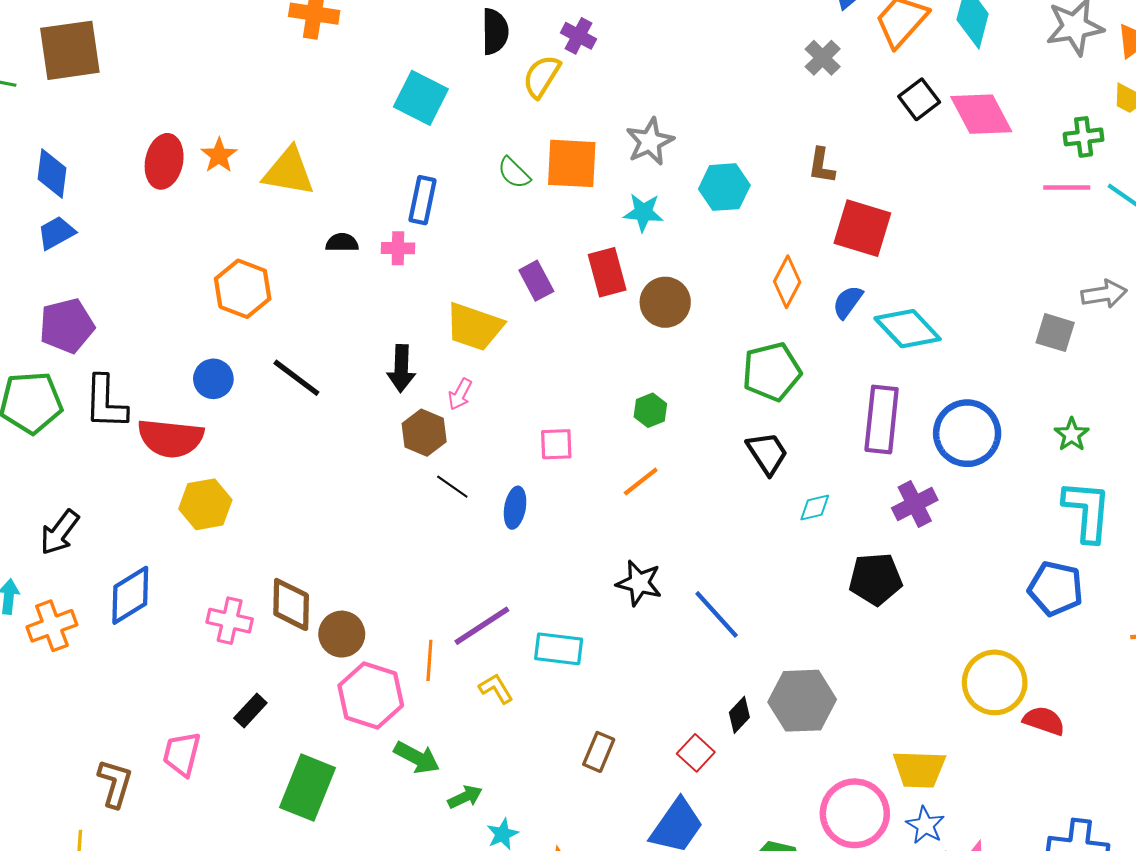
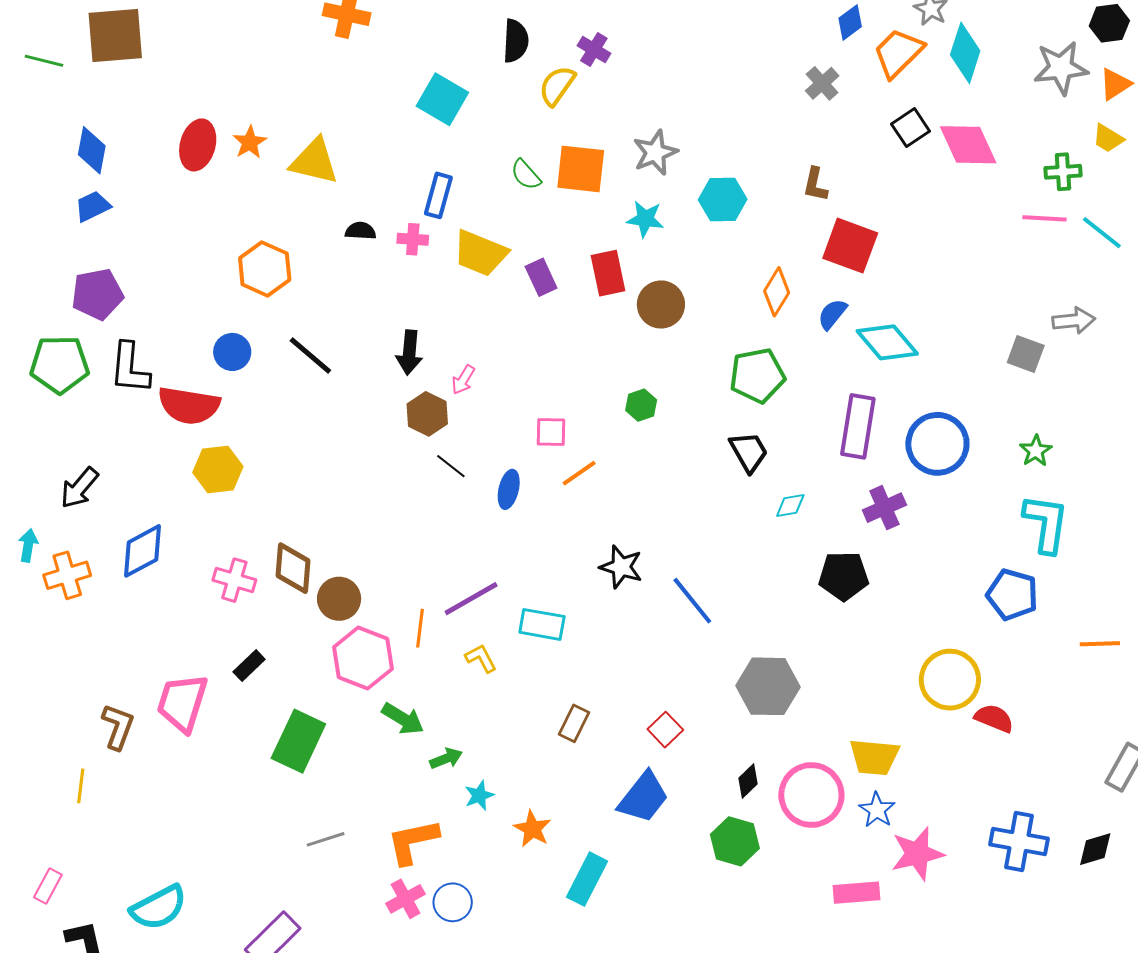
yellow trapezoid: (474, 327) -> (480, 253), moved
orange line: (641, 482) -> (579, 473), moved
black diamond: (739, 715) -> (748, 781), moved
pink trapezoid: (182, 754) -> (182, 703), size x1.4

